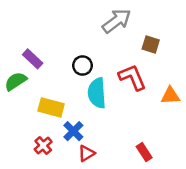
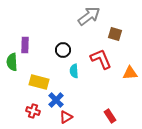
purple rectangle: (33, 59) -> (25, 45), turned 49
green semicircle: (16, 81) -> (12, 62), turned -60
cyan semicircle: (97, 93) -> (74, 71), size x0.6
red cross: (43, 145) -> (33, 111), turned -32

